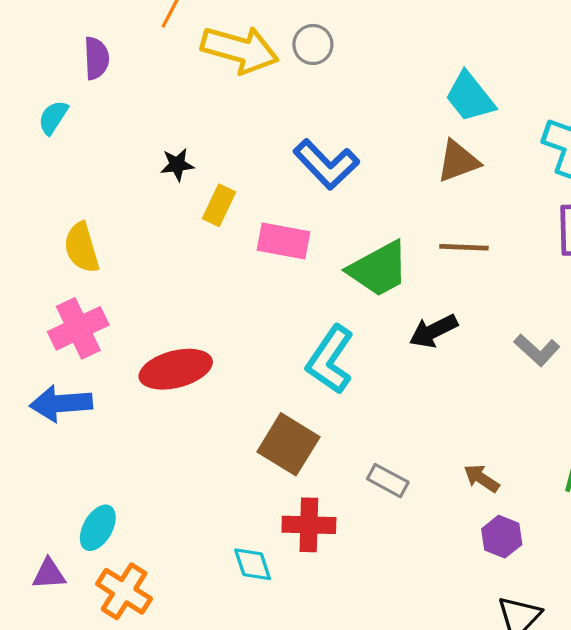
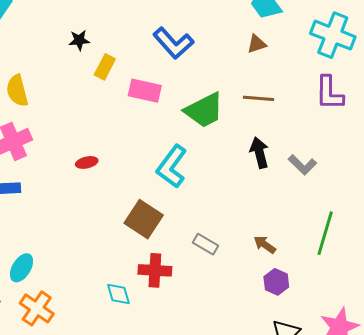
brown triangle: (458, 161) -> (257, 44), size x0.7
black arrow: (433, 331) -> (259, 153), moved, turned 100
red ellipse: (176, 369) -> (87, 162), moved, size x0.5

